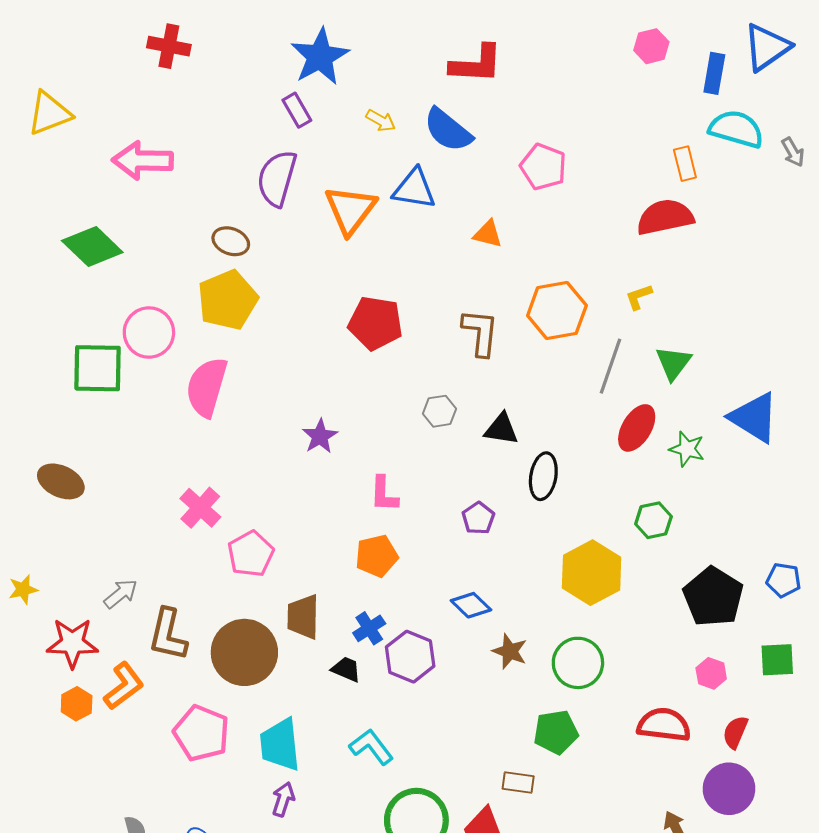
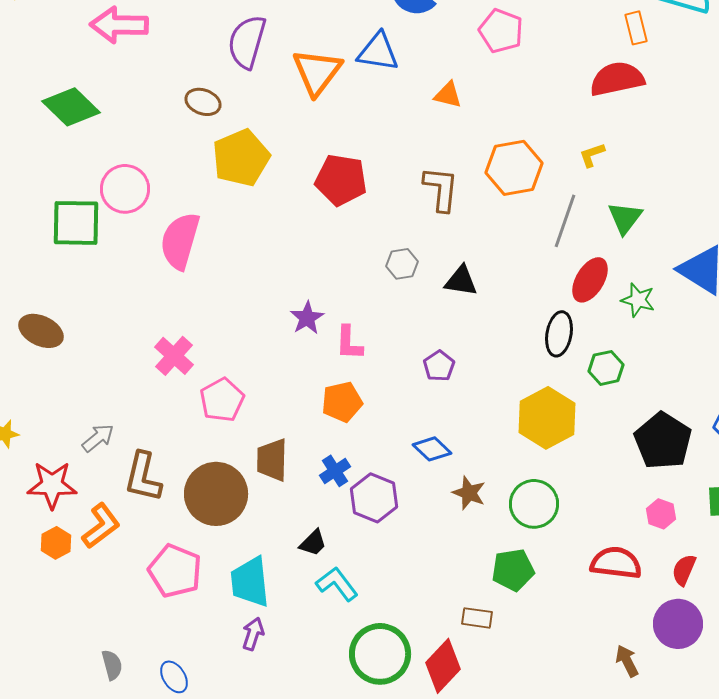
yellow pentagon: (228, 300) -> (241, 158), moved
purple star: (320, 436) -> (307, 318), moved
black ellipse: (543, 476) -> (559, 334), moved
black trapezoid: (346, 669) -> (313, 543), moved, turned 112

